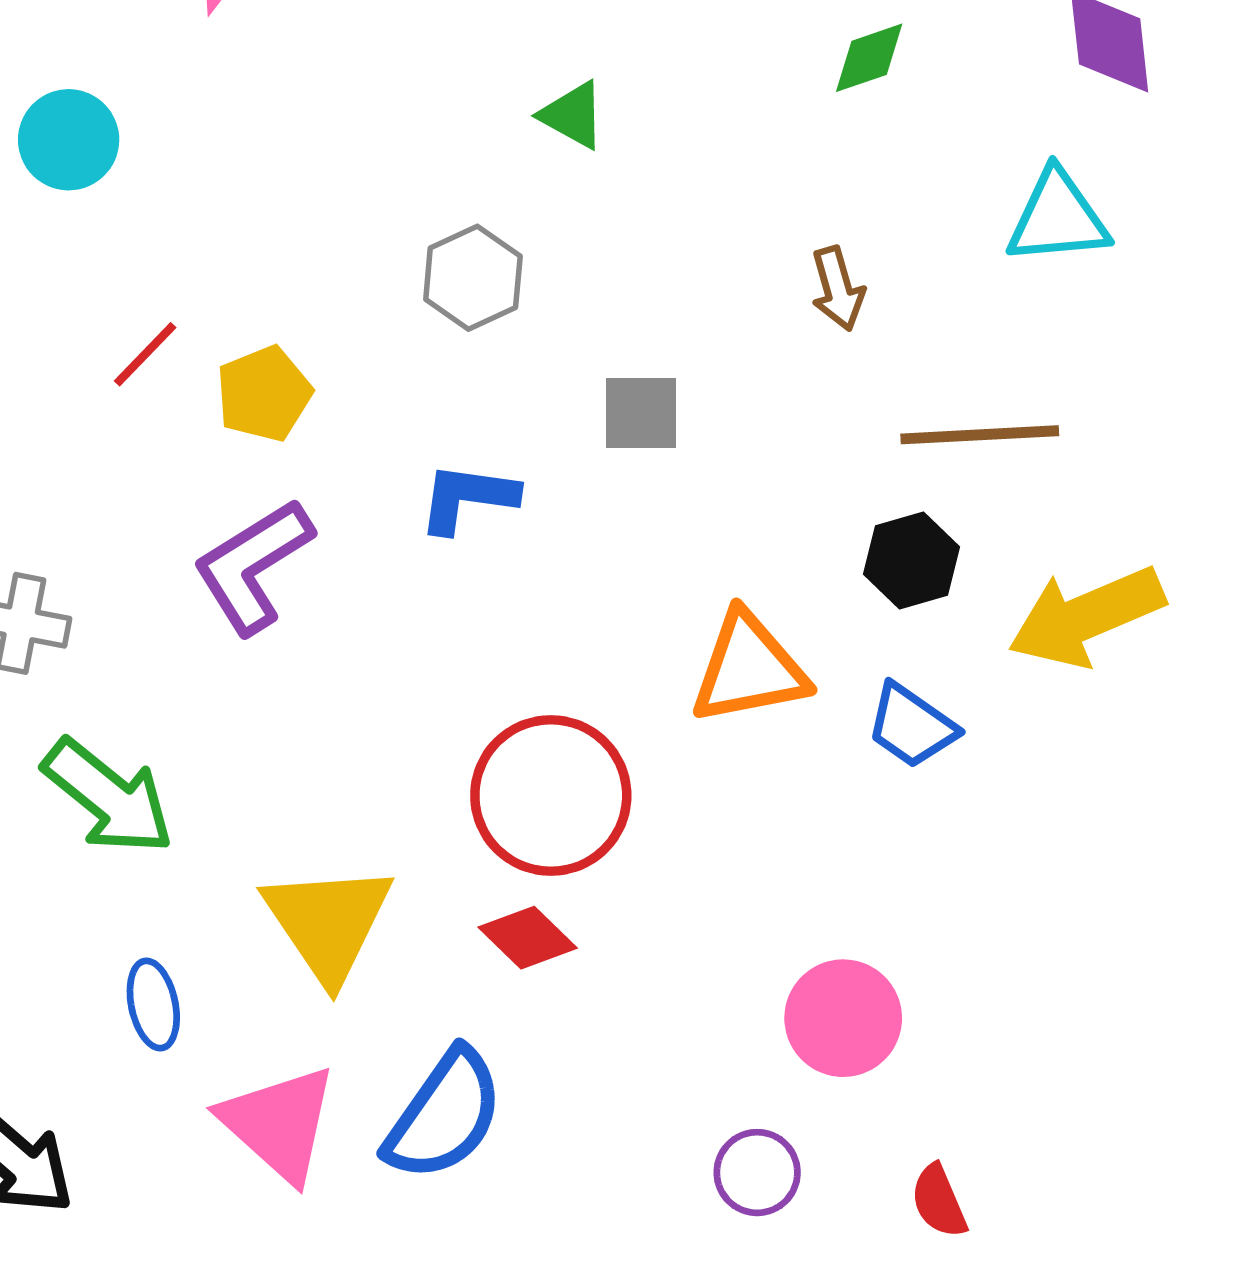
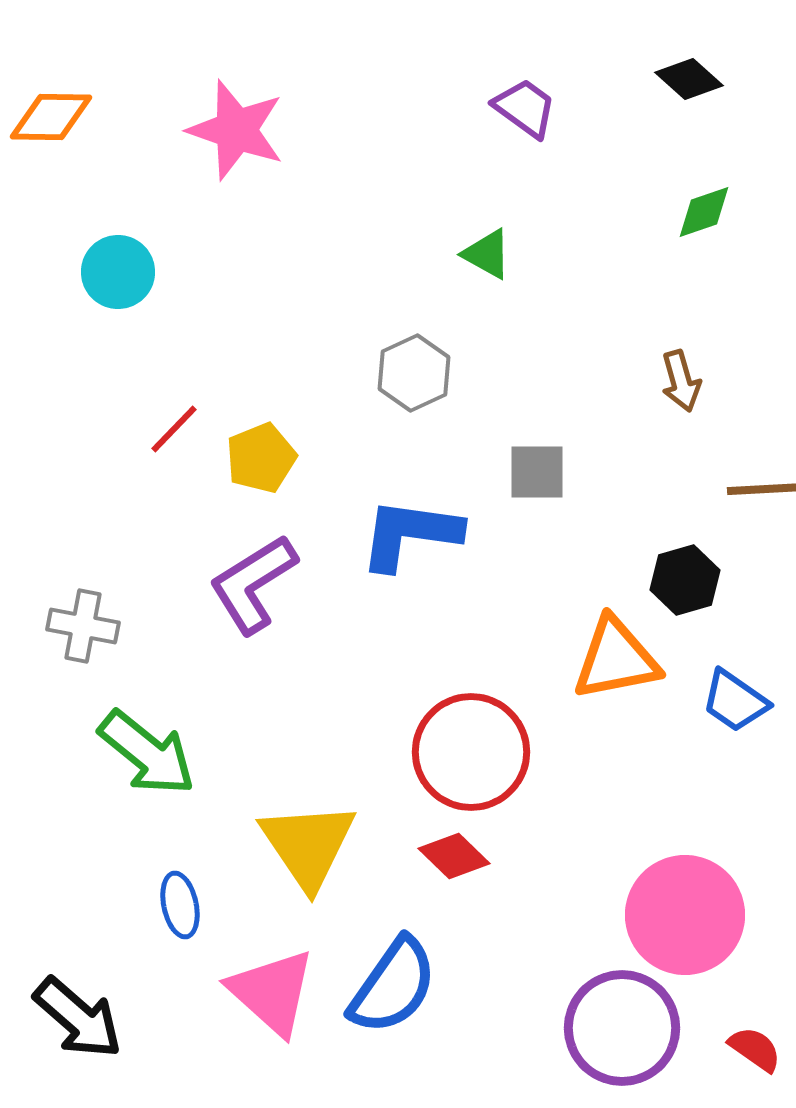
blue L-shape: (467, 498) -> (410, 534), size x1.4
black hexagon: (911, 561) -> (685, 580), moved
pink circle: (843, 1018) -> (685, 915), size x1.4
purple circle: (757, 1173) -> (622, 1028), size x1.8
red semicircle: (939, 1201) -> (755, 1049), turned 148

